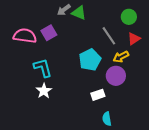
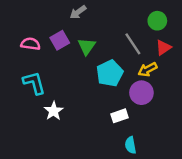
green triangle: (79, 13) -> (87, 46), moved, turned 42
pink semicircle: (25, 36) -> (30, 44), size x0.7
cyan L-shape: (43, 68) -> (34, 83), moved

